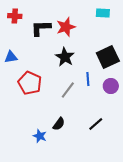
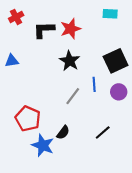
red cross: (15, 16) -> (16, 17), turned -32
red pentagon: (30, 83) -> (28, 119), moved
blue star: (40, 136) -> (43, 145), size x1.5

